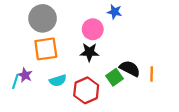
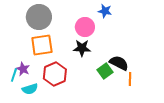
orange line: (152, 74) -> (130, 79), moved
cyan semicircle: (58, 81) -> (30, 89), moved
red hexagon: (86, 90) -> (55, 74), moved

